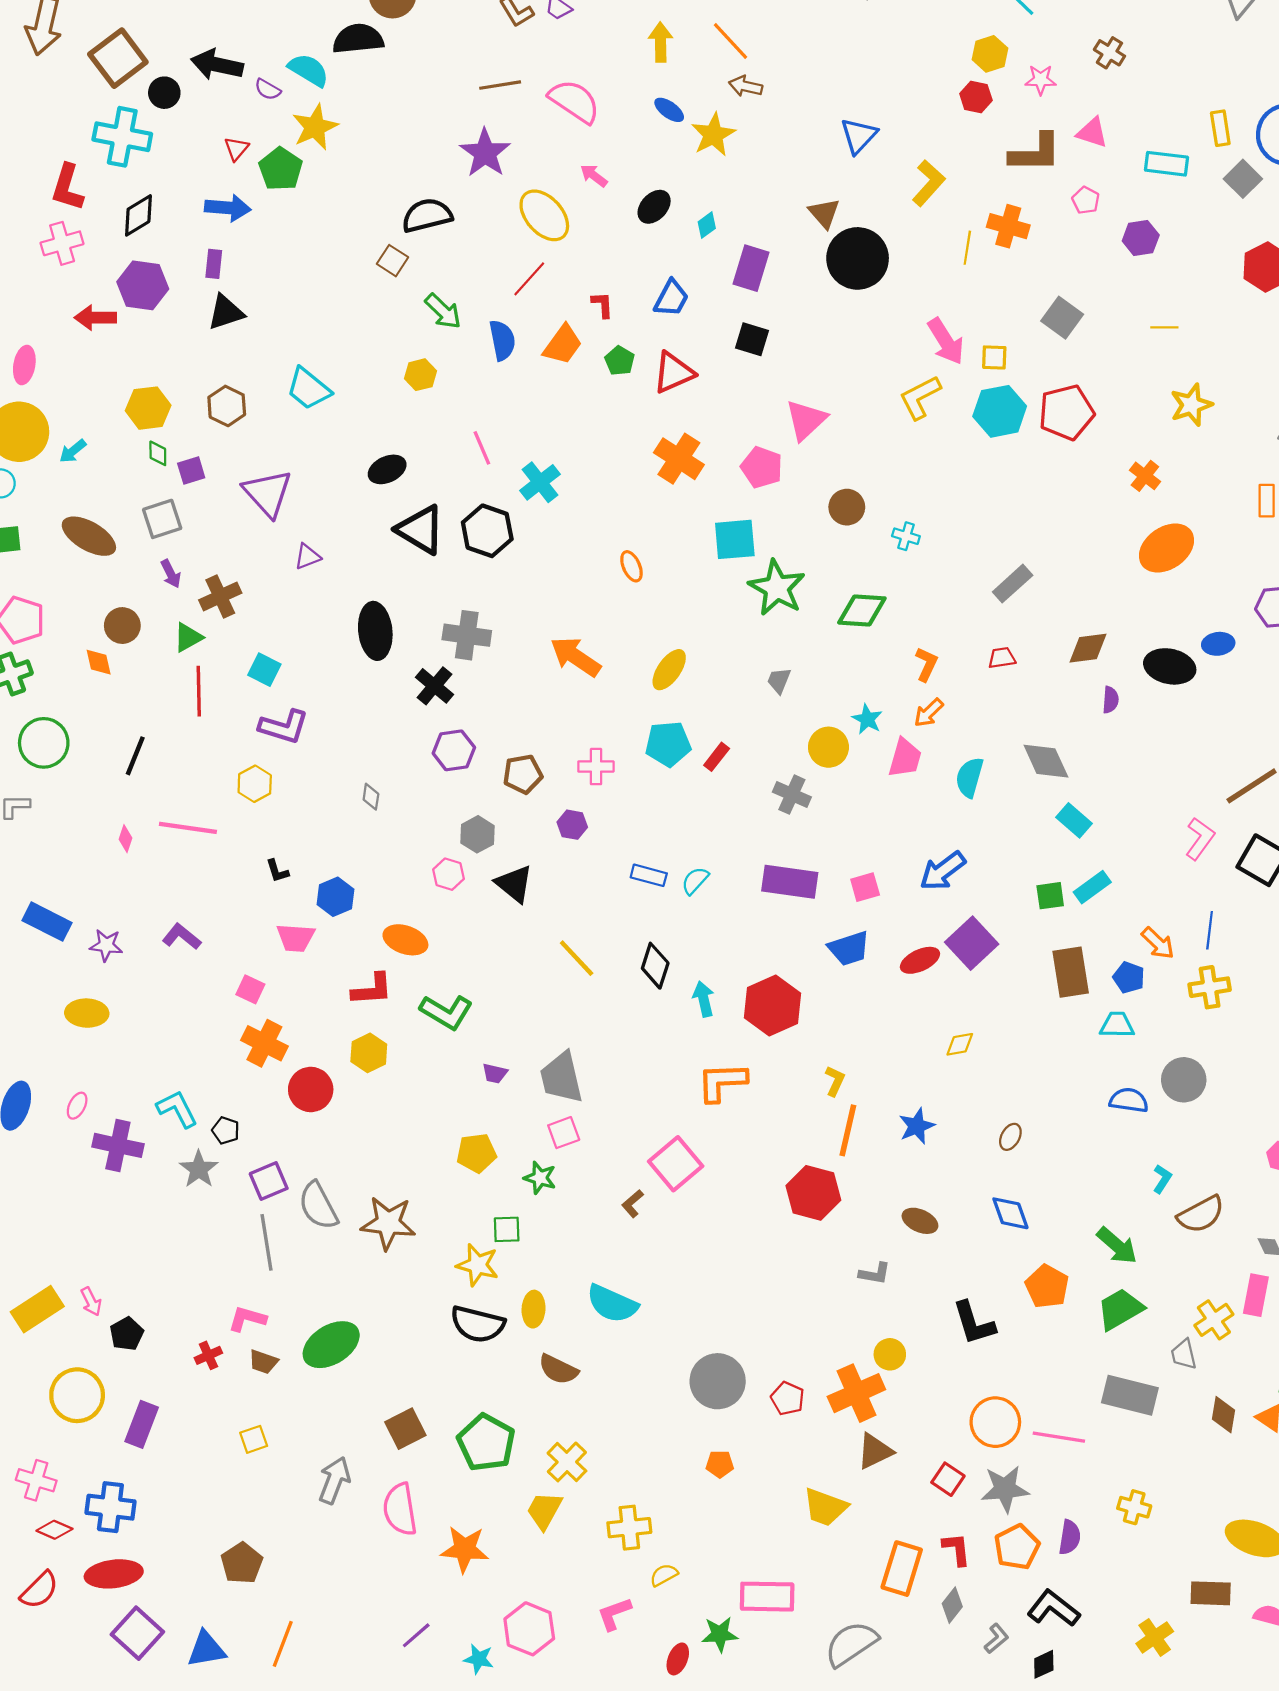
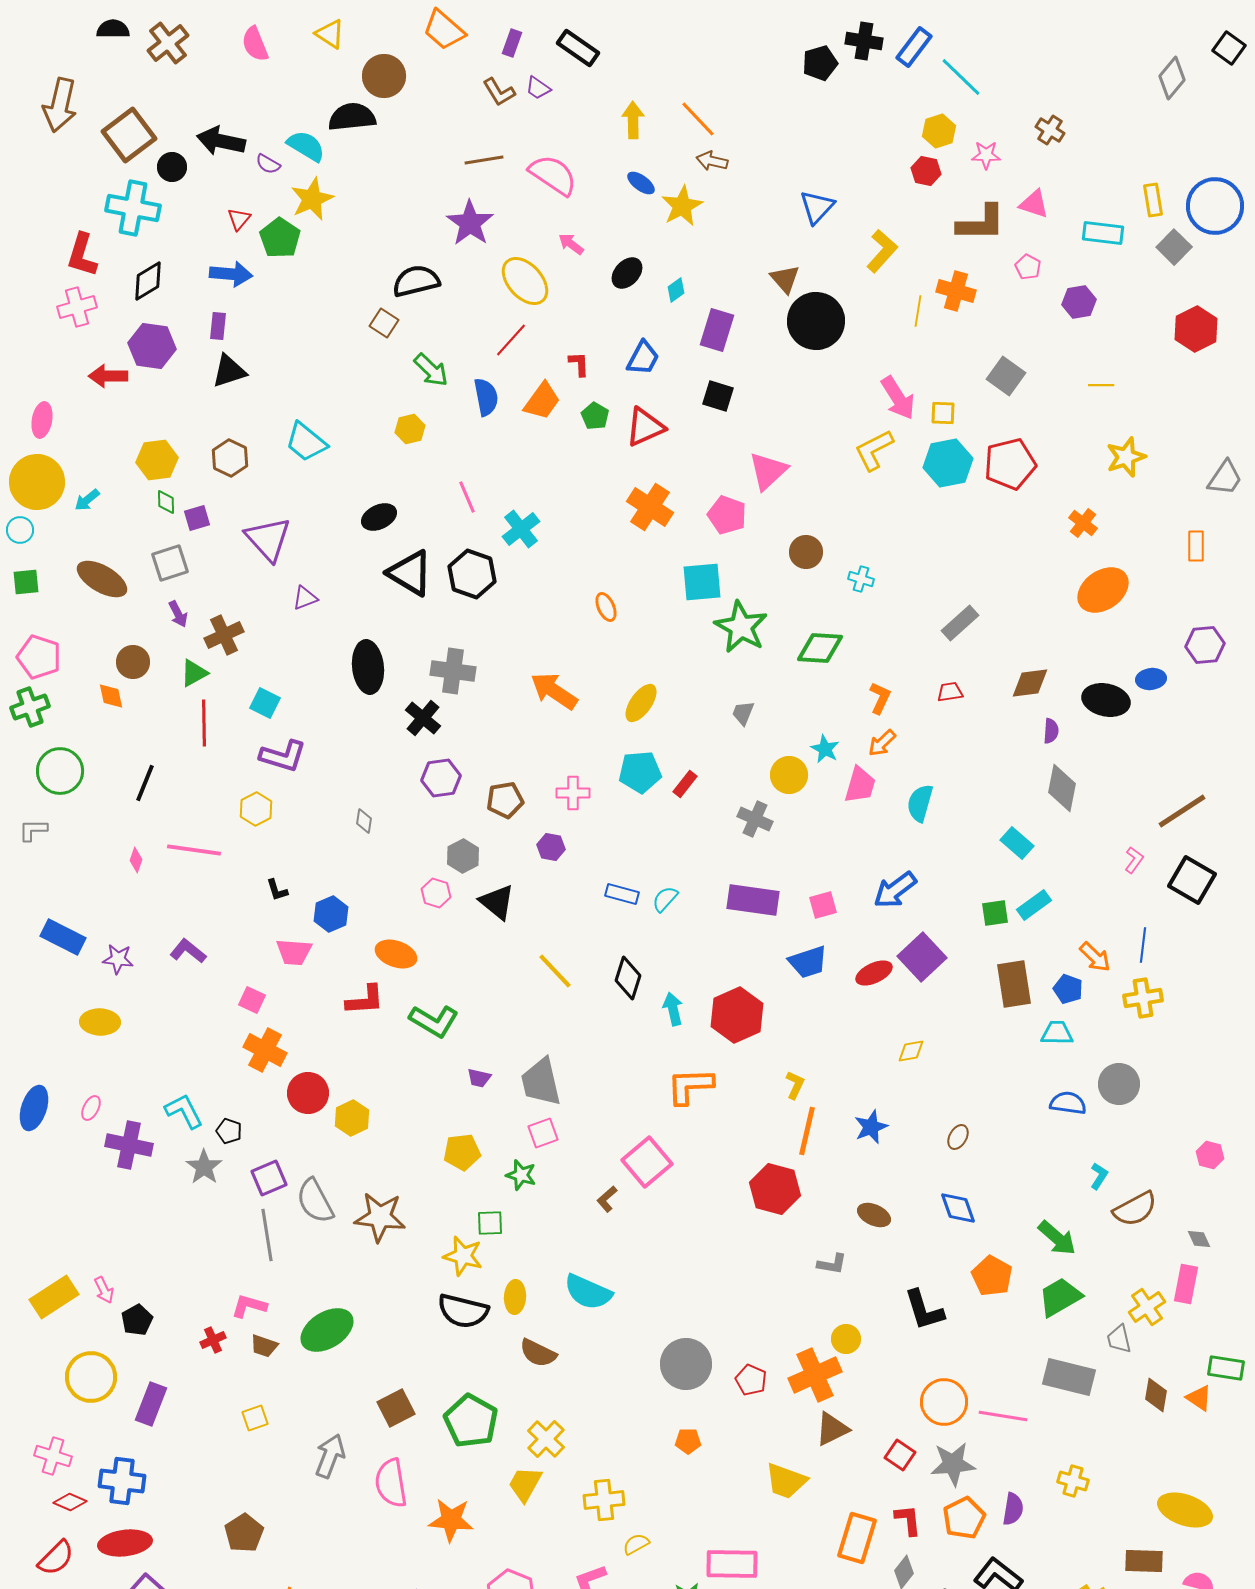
gray diamond: (1046, 761) -> (1062, 788), moved, turned 36
pink L-shape: (1200, 839) -> (1134, 860), size x0.7
yellow hexagon: (369, 1053) -> (352, 1118), moved

